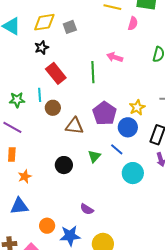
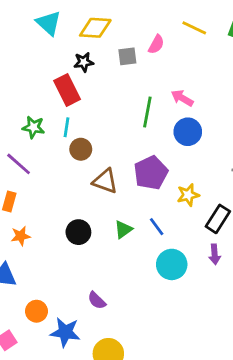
pink semicircle: (133, 23) -> (156, 44), moved
gray square: (70, 27) -> (127, 56), moved
red rectangle: (56, 73) -> (67, 90), moved
yellow star: (137, 107) -> (188, 195), moved
blue circle: (128, 127) -> (188, 132), moved

